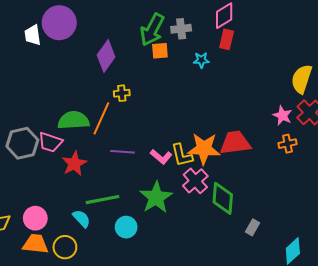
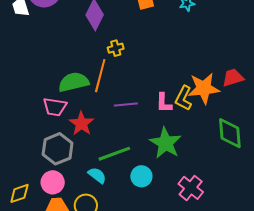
gray hexagon: (22, 143) -> (58, 149), moved
red trapezoid: (235, 143) -> (233, 78), size x0.7
yellow L-shape: (182, 155) -> (184, 98), turned 50
pink L-shape: (161, 157) -> (164, 103), turned 60
pink cross: (195, 181) -> (191, 188), moved

